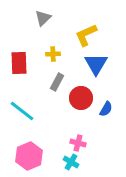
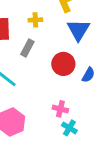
gray rectangle: (57, 82) -> (27, 48), moved
cyan cross: (71, 162) -> (69, 128), moved

